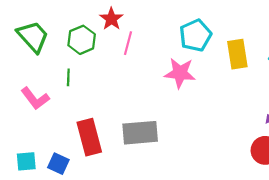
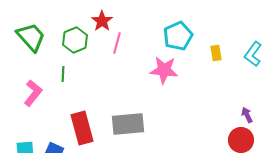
yellow rectangle: (237, 54) -> (216, 53), size x0.6
pink L-shape: (35, 98) -> (33, 93), turned -104

